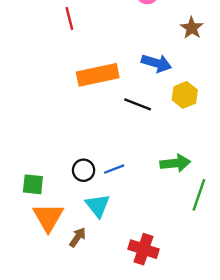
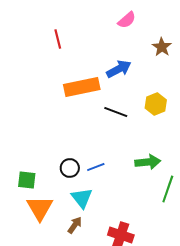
blue arrow: (156, 63) -> (119, 69), moved, turned -45
brown arrow: (78, 237) -> (75, 225), moved

